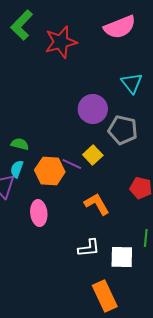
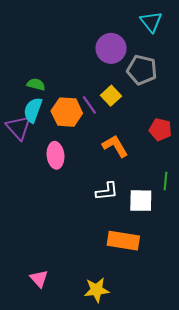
purple line: (72, 164) -> (89, 105), turned 30
cyan semicircle: (17, 169) -> (33, 110), size x1.4
orange rectangle: (105, 296) -> (123, 241), turned -56

